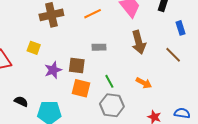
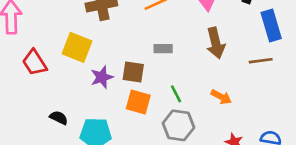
blue rectangle: (180, 28) -> (271, 25), size x1.6
yellow square: (34, 48) -> (77, 47), size x1.6
brown line: (173, 55) -> (261, 61), turned -54

